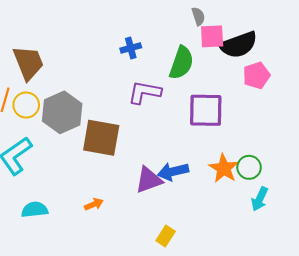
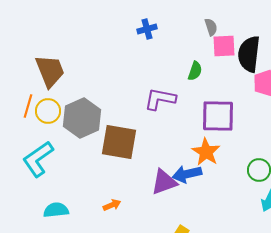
black semicircle: (238, 45) -> (249, 54), turned 117
blue cross: (131, 48) -> (147, 29), moved
green semicircle: (181, 63) -> (195, 71), size x0.6
orange star: (224, 168) -> (206, 152), moved

